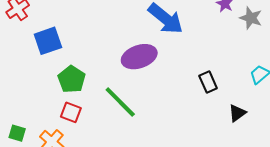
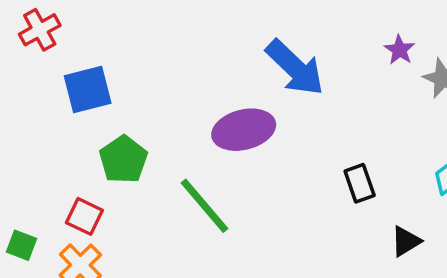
red square: (71, 112) -> (84, 216), moved

